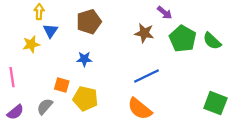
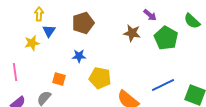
green semicircle: (212, 41) -> (192, 21), moved
blue line: (146, 76) -> (163, 85), moved
yellow pentagon: (85, 99) -> (100, 78), moved

